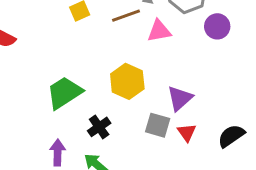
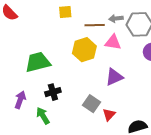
yellow hexagon: (127, 81) -> (84, 50), moved
purple triangle: (180, 98) -> (114, 77), moved

